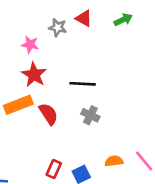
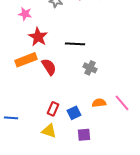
pink star: (30, 45) -> (25, 14), moved
gray cross: (90, 115) -> (90, 68), moved

